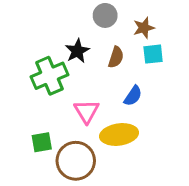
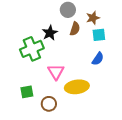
brown semicircle: (116, 57) -> (75, 29), moved
blue semicircle: (133, 96) -> (98, 59), moved
brown circle: (76, 161) -> (49, 104), size x0.6

